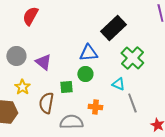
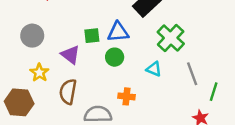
purple triangle: (43, 62) -> (70, 55), moved
green square: (66, 87) -> (92, 36), moved
gray line: (132, 103) -> (192, 74), moved

